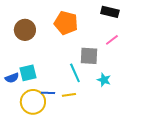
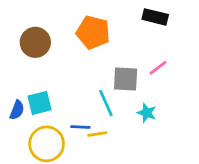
pink line: (112, 40) -> (158, 68), moved
blue semicircle: (12, 78) -> (17, 110), turned -48
blue line: (48, 93) -> (80, 127), moved

